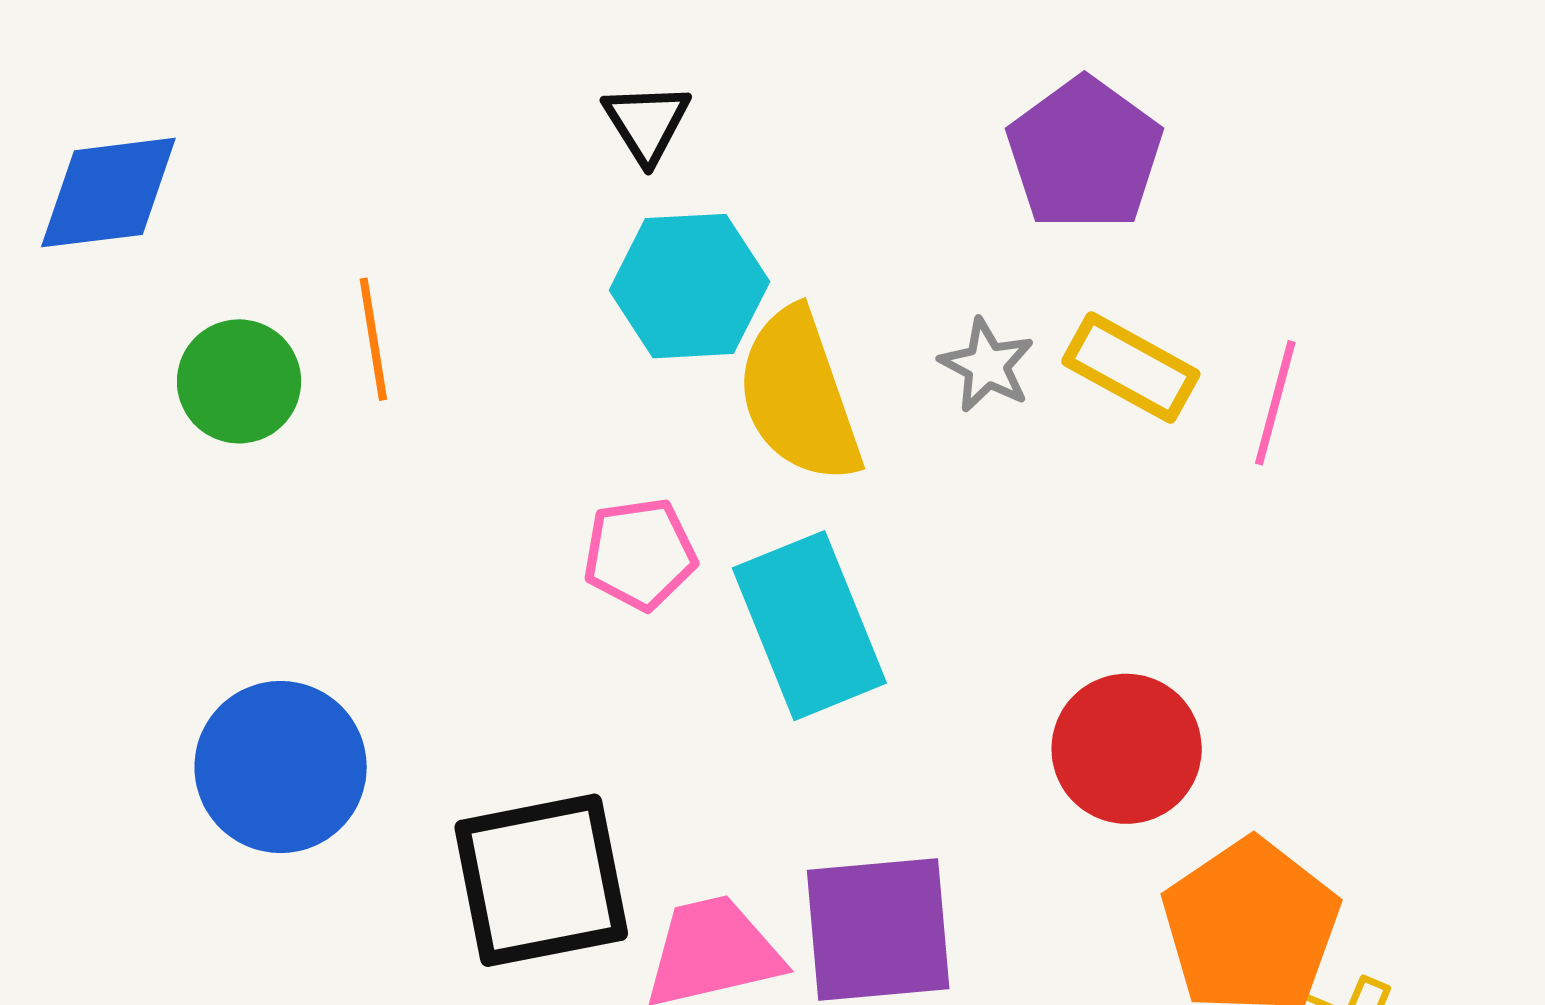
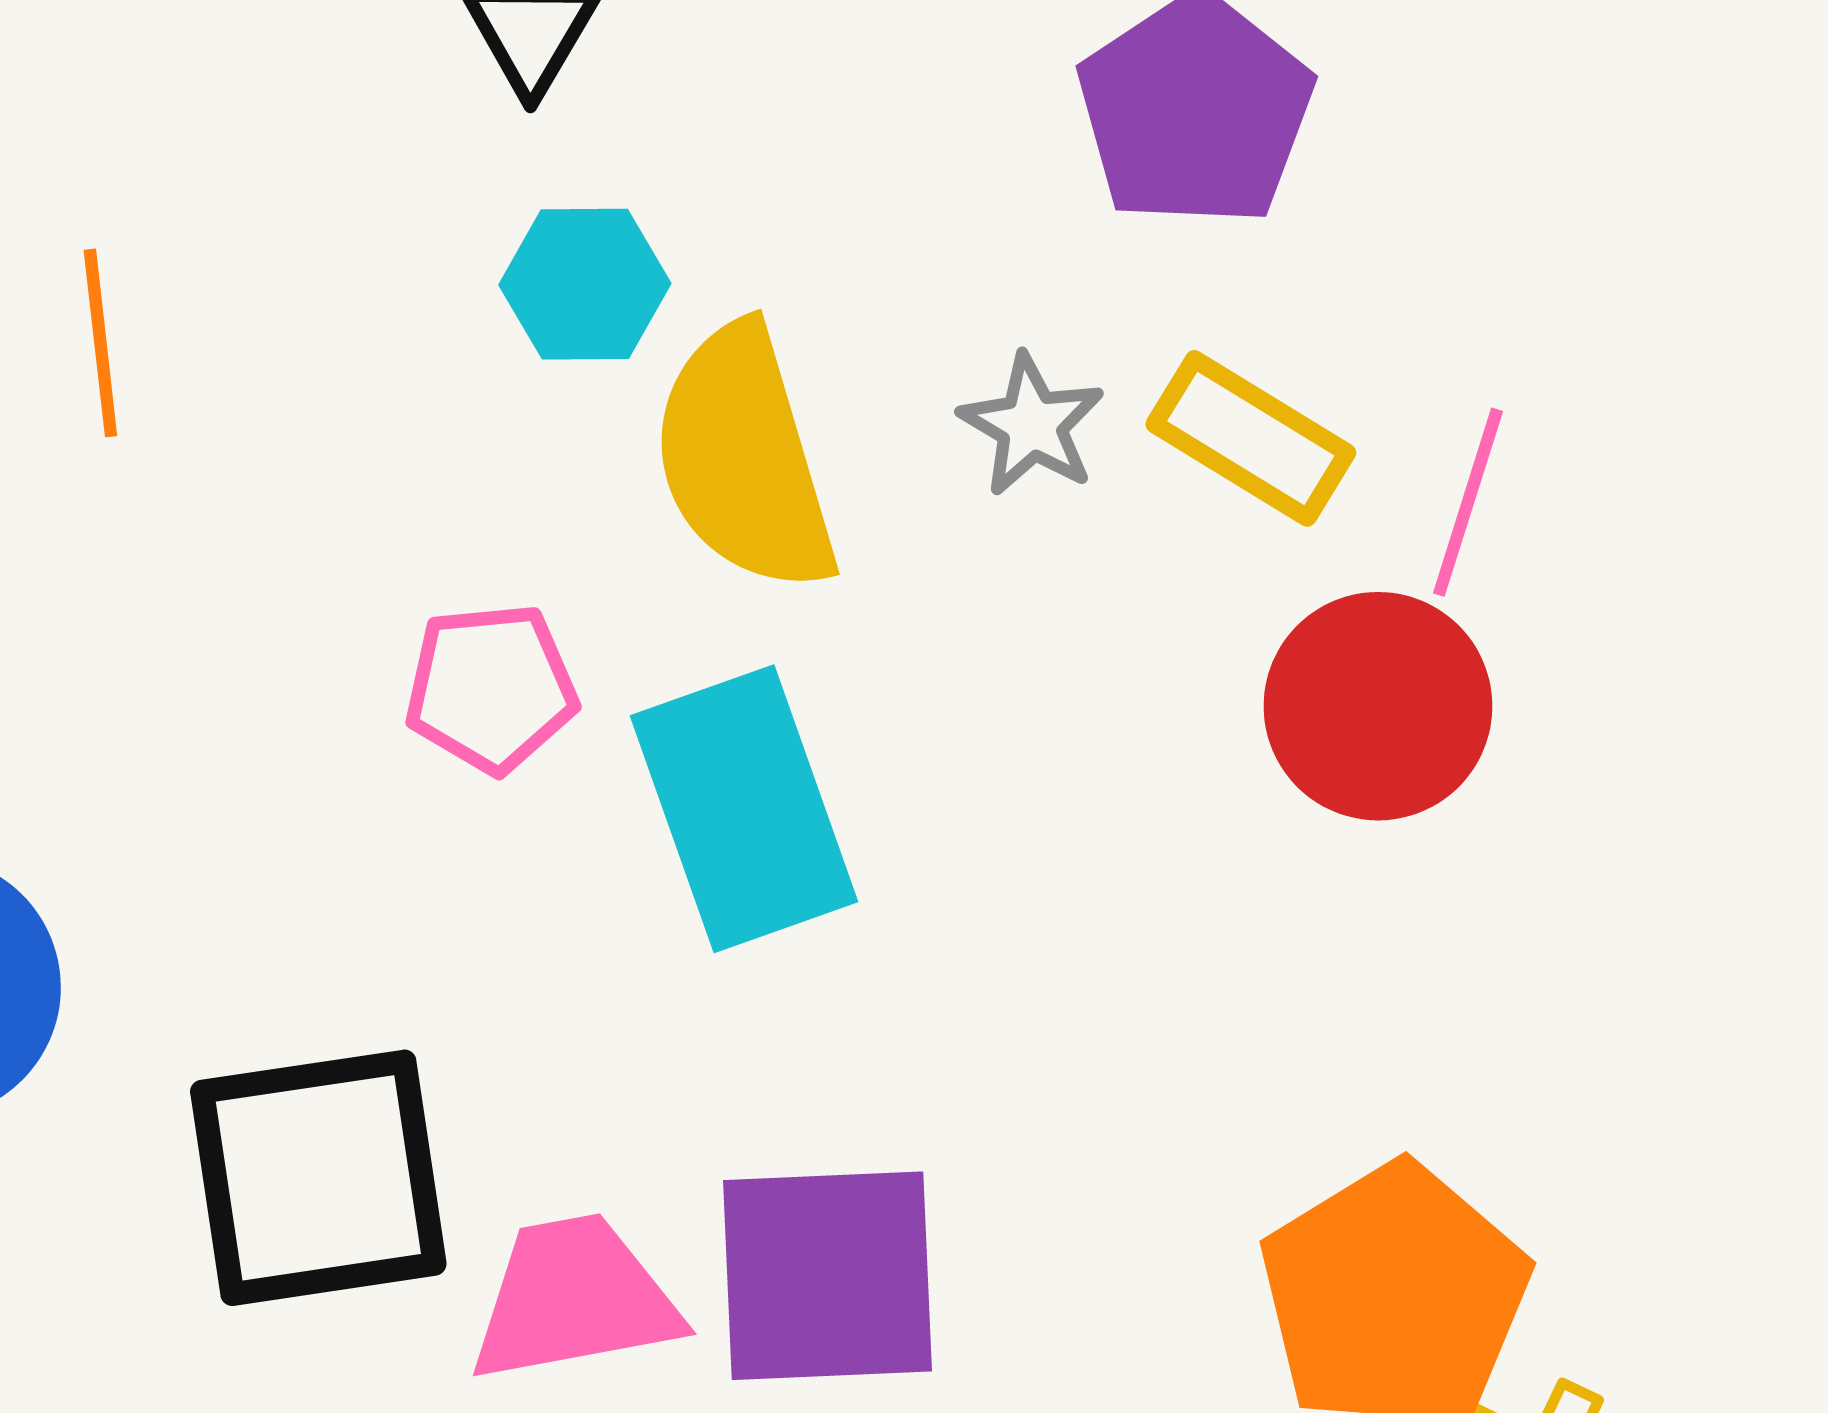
cyan hexagon: (689, 286) -> (585, 284), size x0.7
red circle: (1127, 749) -> (1378, 706), moved

